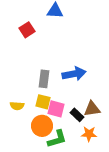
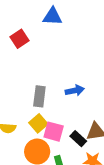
blue arrow: (74, 74) -> (75, 90), size x0.7
yellow square: (43, 102) -> (38, 123), turned 35

